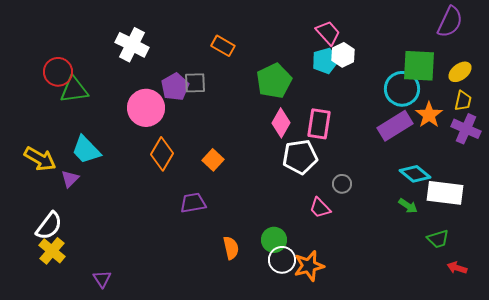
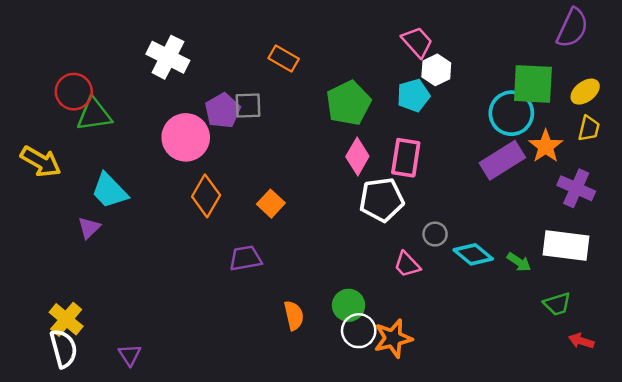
cyan pentagon: (325, 61) -> (413, 95), moved
purple cross: (466, 129) -> (576, 188), moved
yellow arrow: (40, 159) -> (41, 162), moved
cyan diamond: (415, 174) -> (473, 254), moved
white semicircle: (49, 226) -> (64, 349), moved, turned -52

